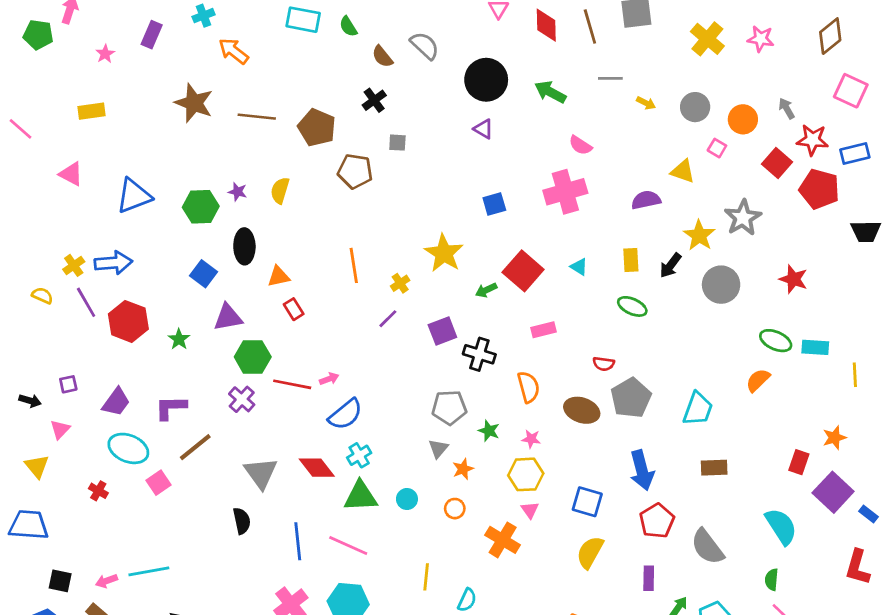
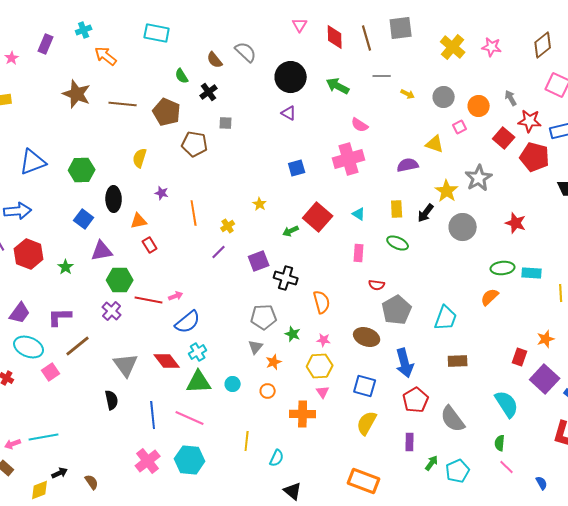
green semicircle: (348, 27) -> (182, 76), moved
pink square: (717, 148) -> (460, 127), turned 32
purple star: (238, 192) -> (162, 193), moved
yellow star: (444, 253) -> (260, 204), size x0.5
pink rectangle: (544, 330) -> (359, 253), moved, turned -72
green ellipse: (776, 341) -> (503, 268), turned -30
brown ellipse: (582, 410) -> (367, 337), moved
orange cross: (503, 540) -> (303, 414), turned -30

